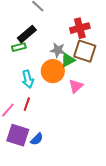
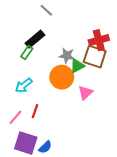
red cross: (80, 28) -> (99, 40), moved
green rectangle: (19, 47) -> (27, 52), turned -40
cyan arrow: (28, 79) -> (24, 85), moved, turned 66

